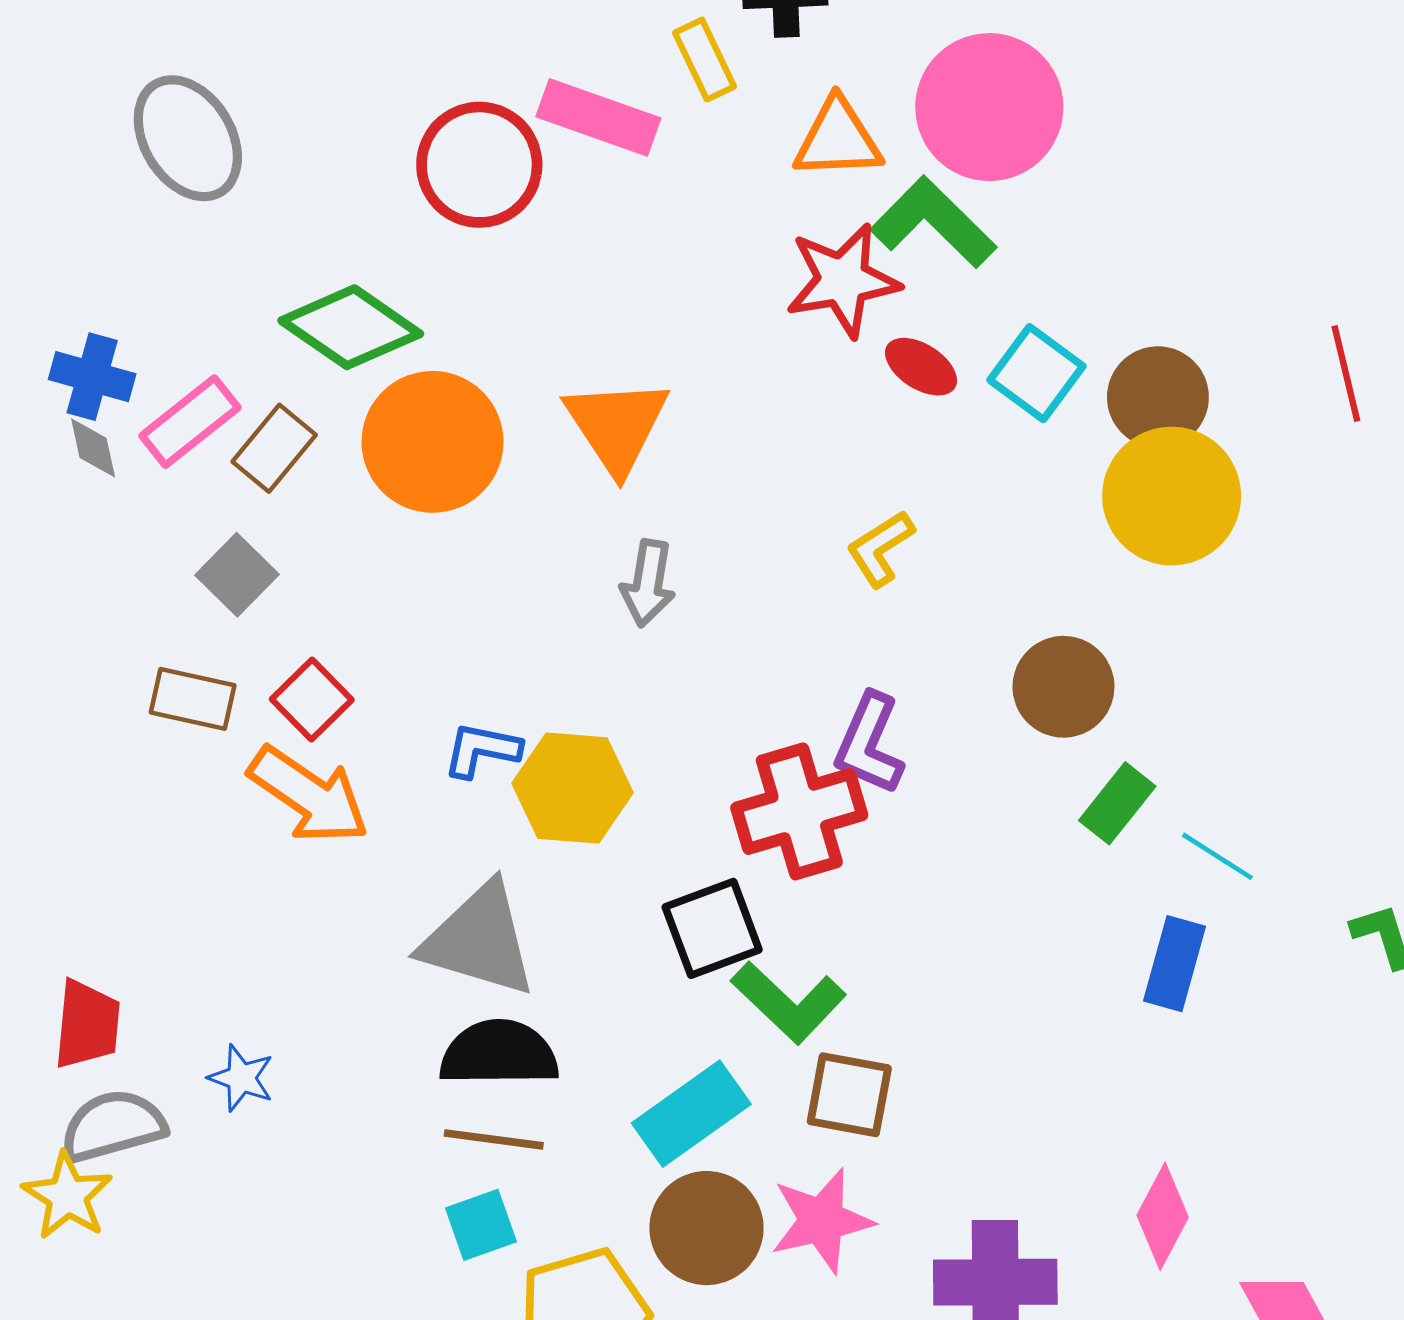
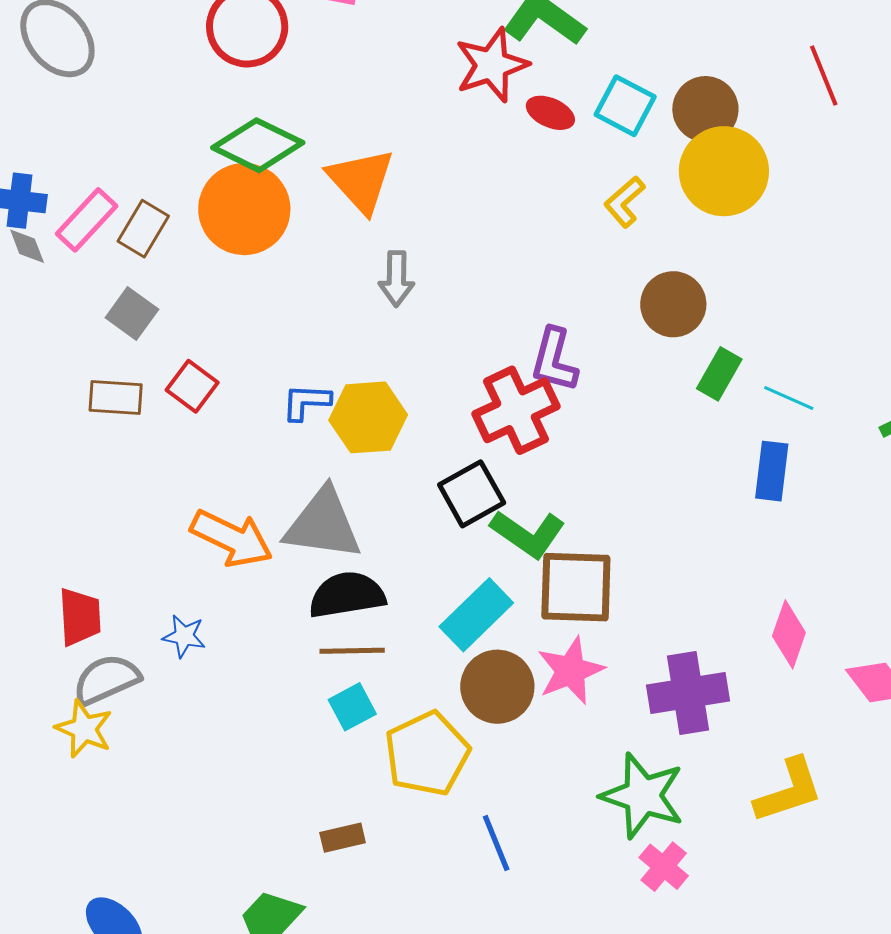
green diamond: (351, 327) -> (258, 145), moved
yellow L-shape: (880, 548) -> (624, 202), moved
orange arrow: (309, 795) -> (232, 538), moved
brown square: (849, 1095) -> (576, 587), size x1.4

